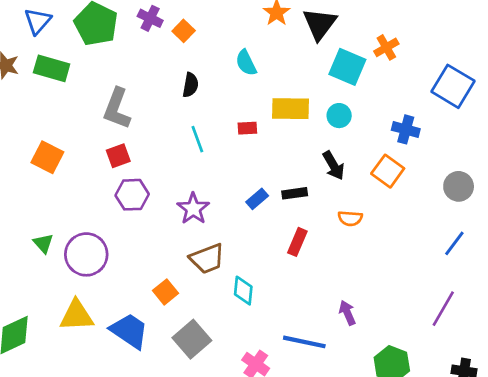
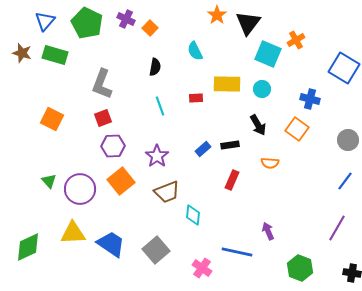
orange square: (165, 292) -> (121, 181), moved, size x1.5

